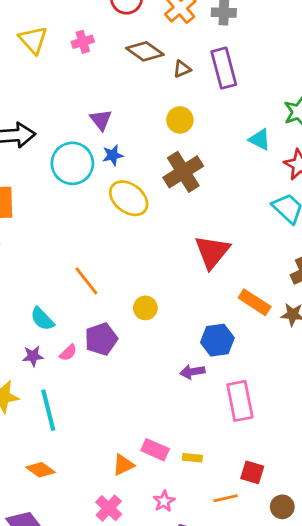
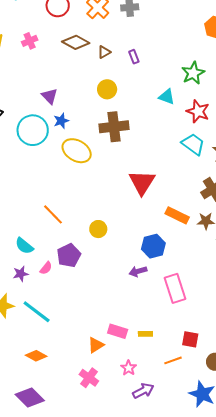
purple rectangle: (224, 68) -> (134, 57), moved, size x0.5
brown cross: (183, 172) -> (114, 127), turned 32
cyan line: (48, 410) -> (37, 312), turned -32

